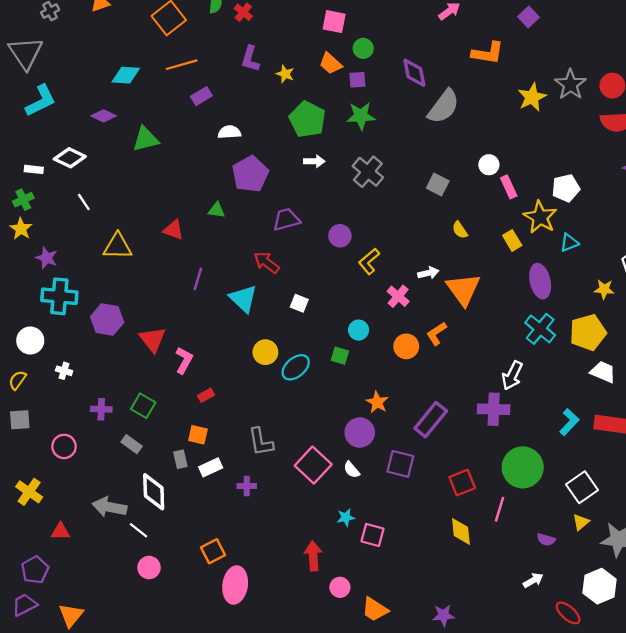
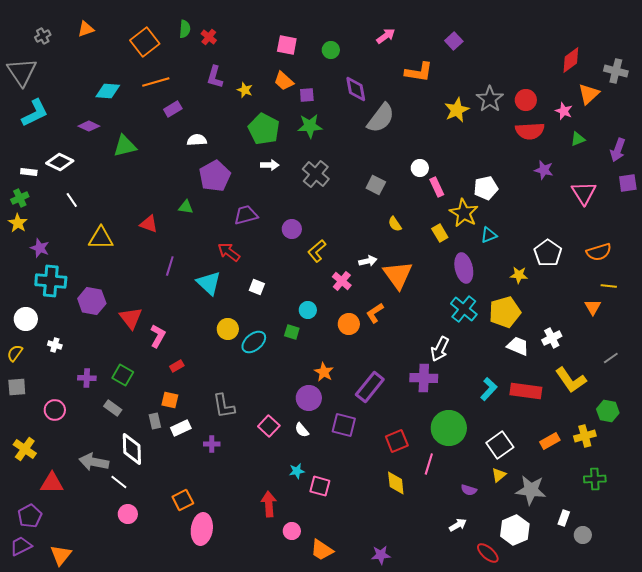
green circle: (363, 48) -> (331, 50), moved
pink square: (313, 465) -> (269, 426), size x0.7
red triangle: (61, 531) -> (52, 483), size x1.4

